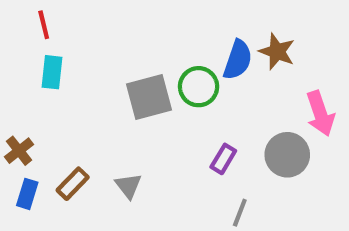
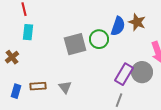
brown cross: (19, 151) -> (12, 57), moved
purple rectangle: (223, 159) -> (124, 74), moved, size x1.5
brown rectangle: (73, 184) -> (38, 86), turned 42

